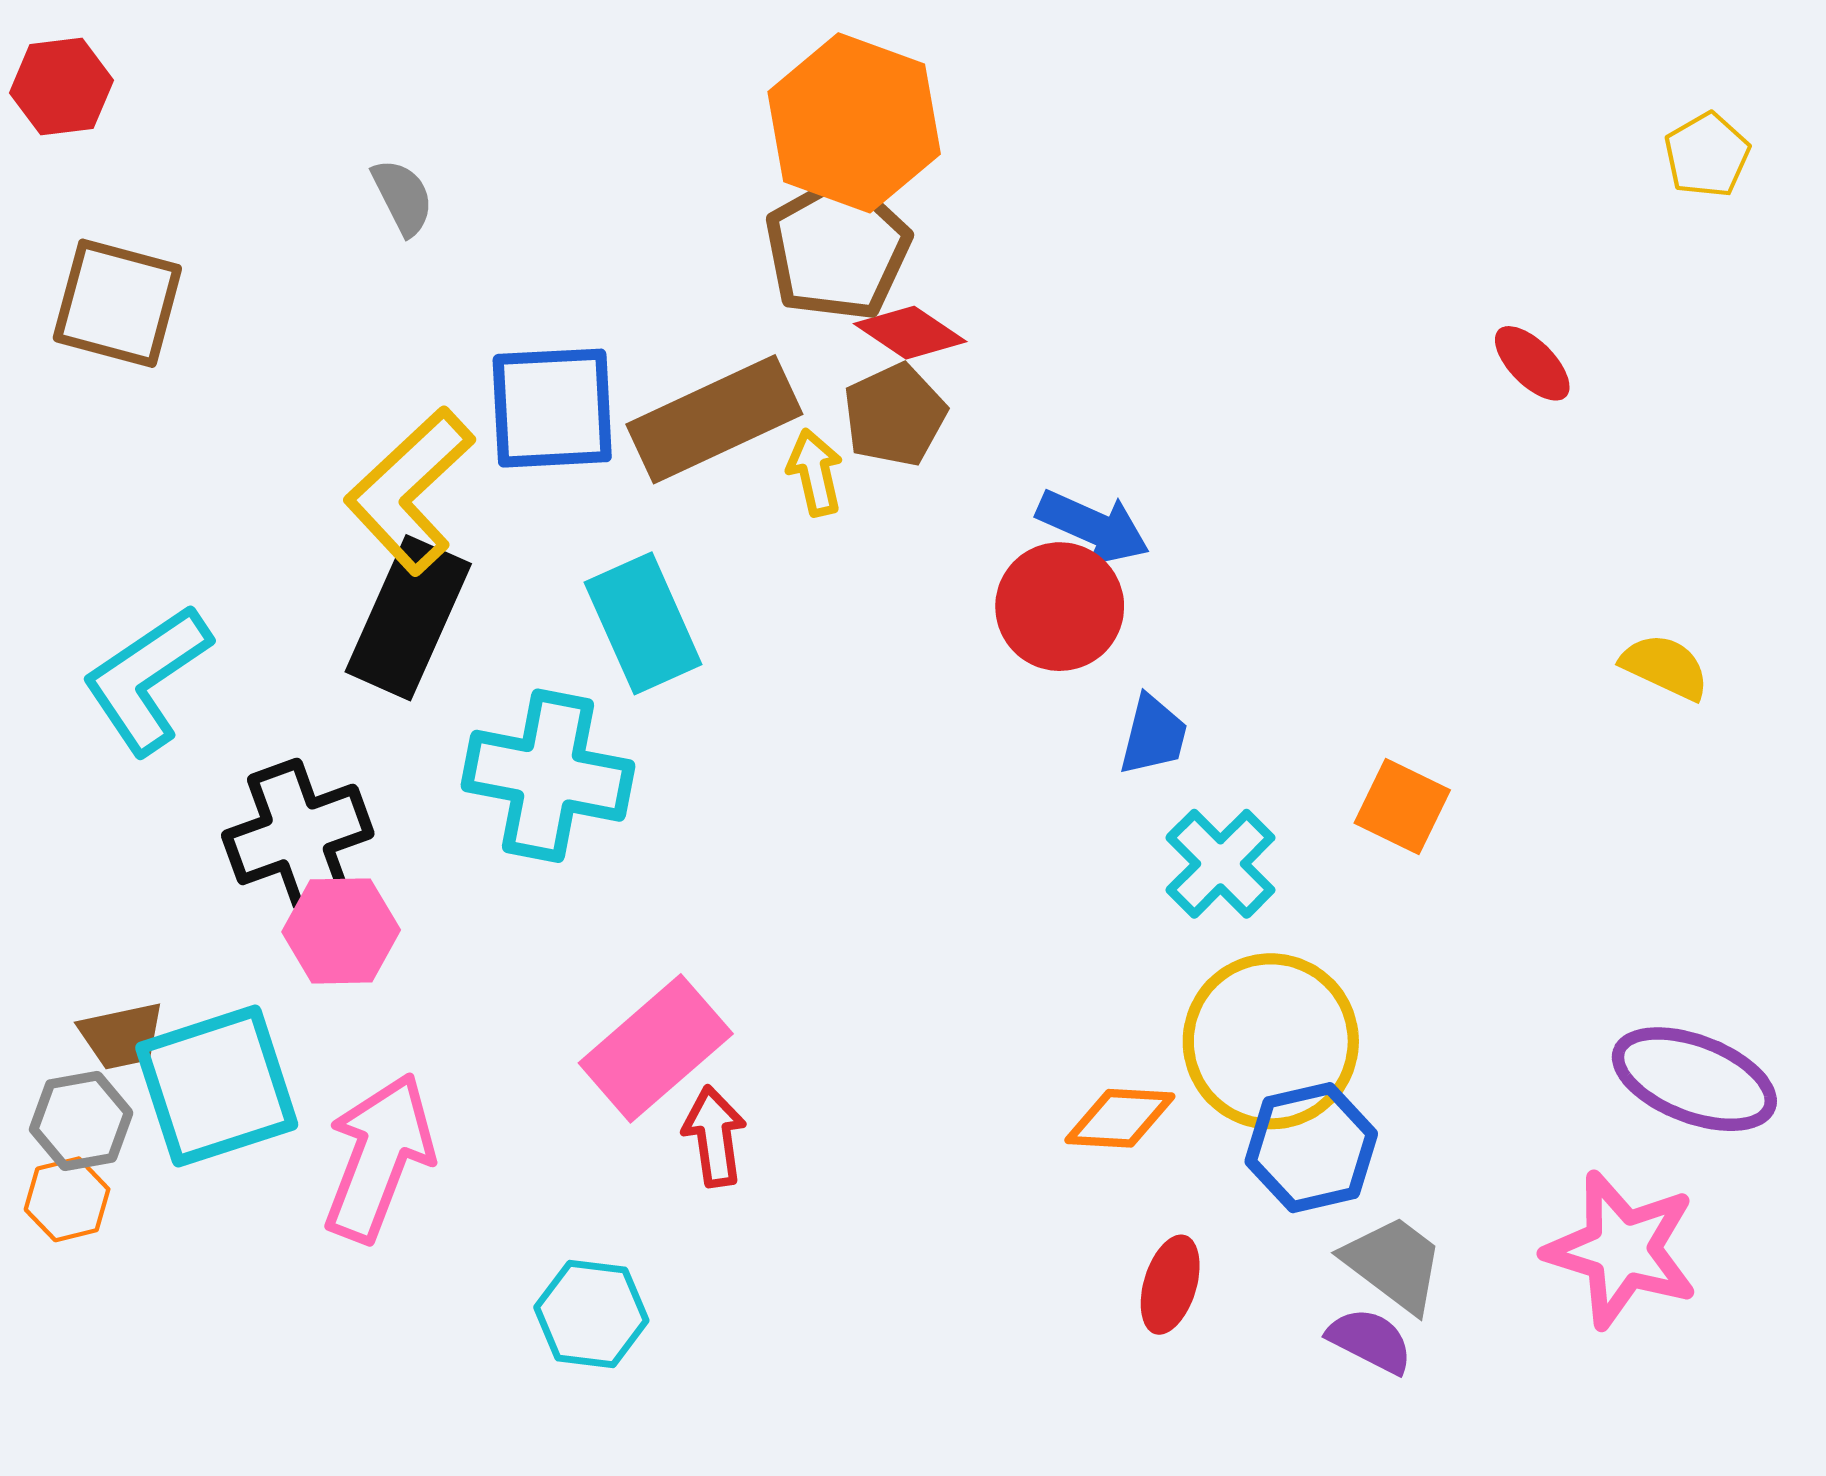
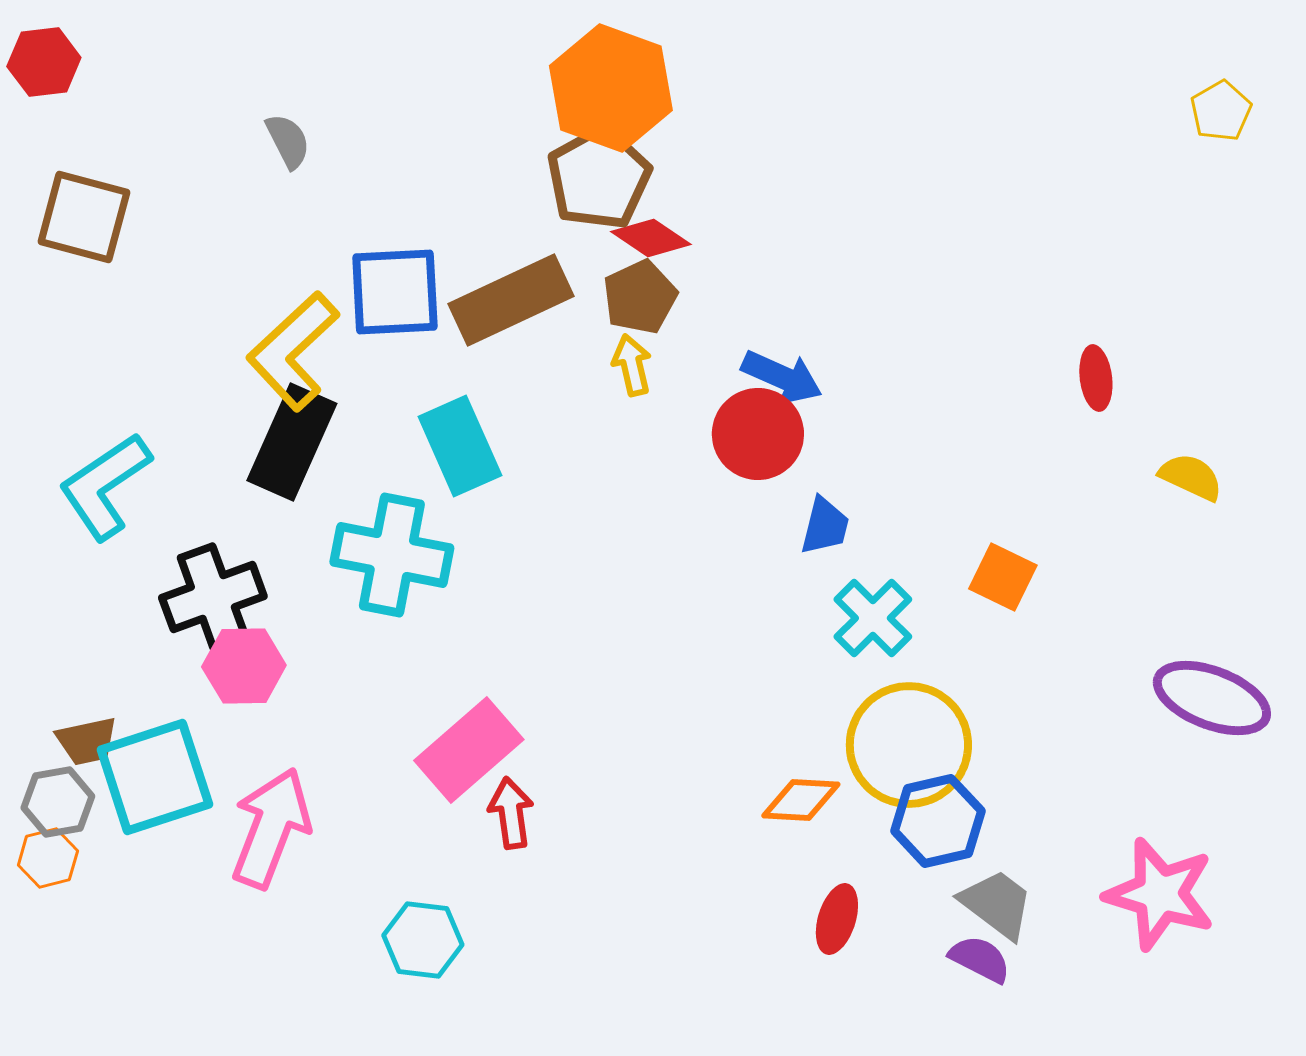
red ellipse: (1532, 363) -> (1096, 378), moved, turned 38
yellow arrow: (815, 472) -> (632, 365), moved
purple ellipse: (1694, 1079) -> (1212, 698), moved

